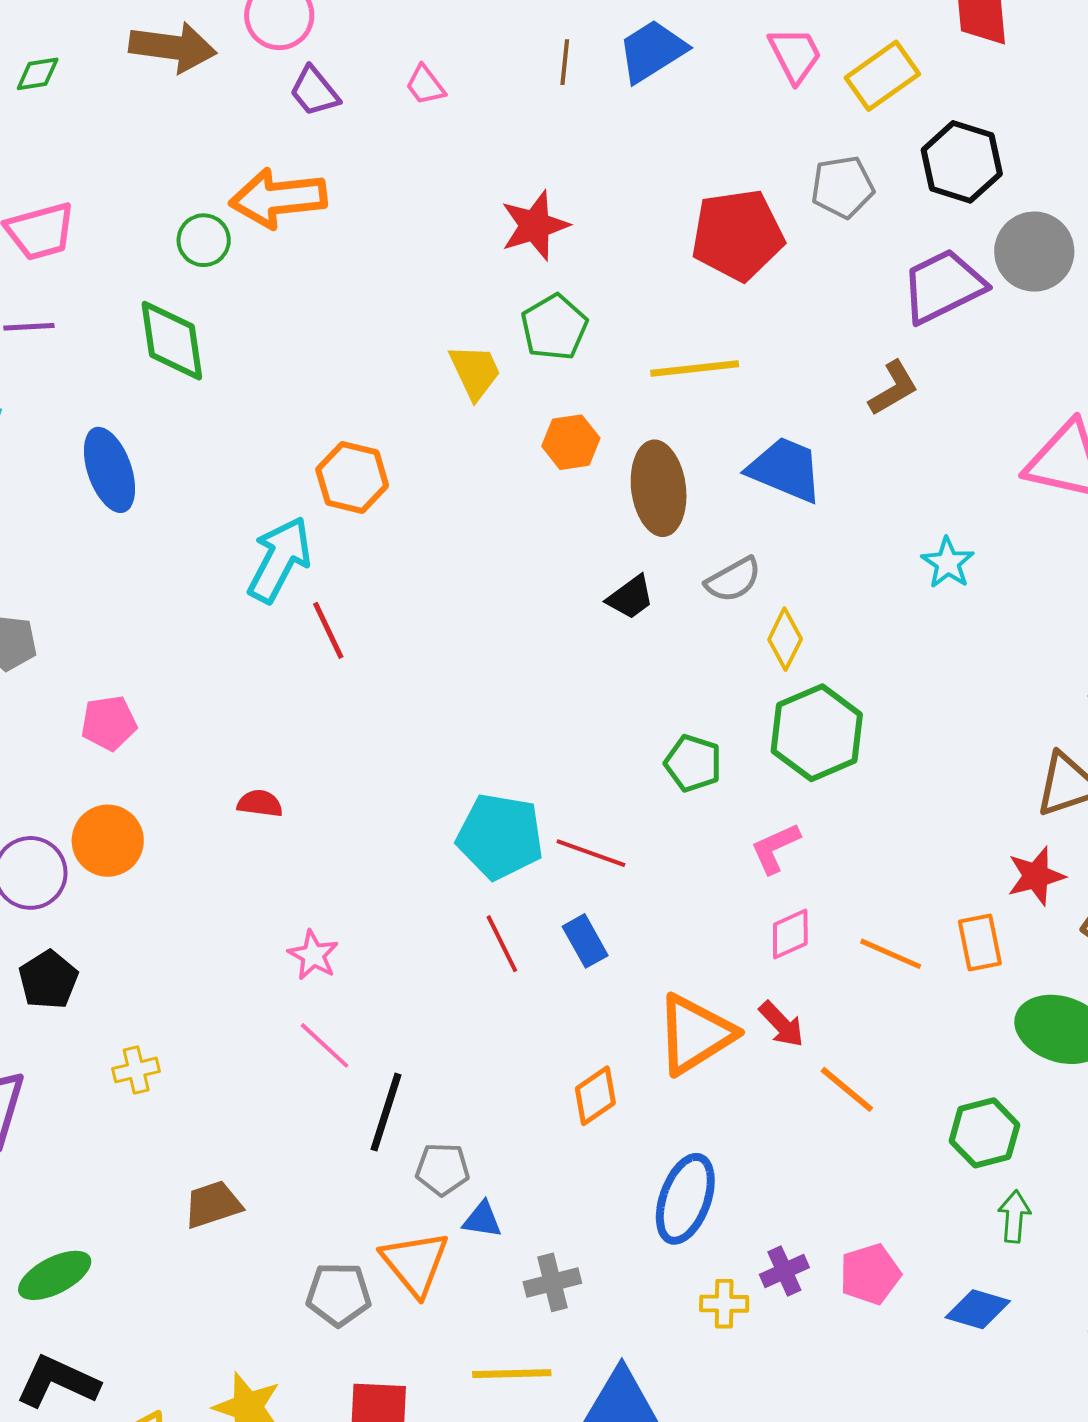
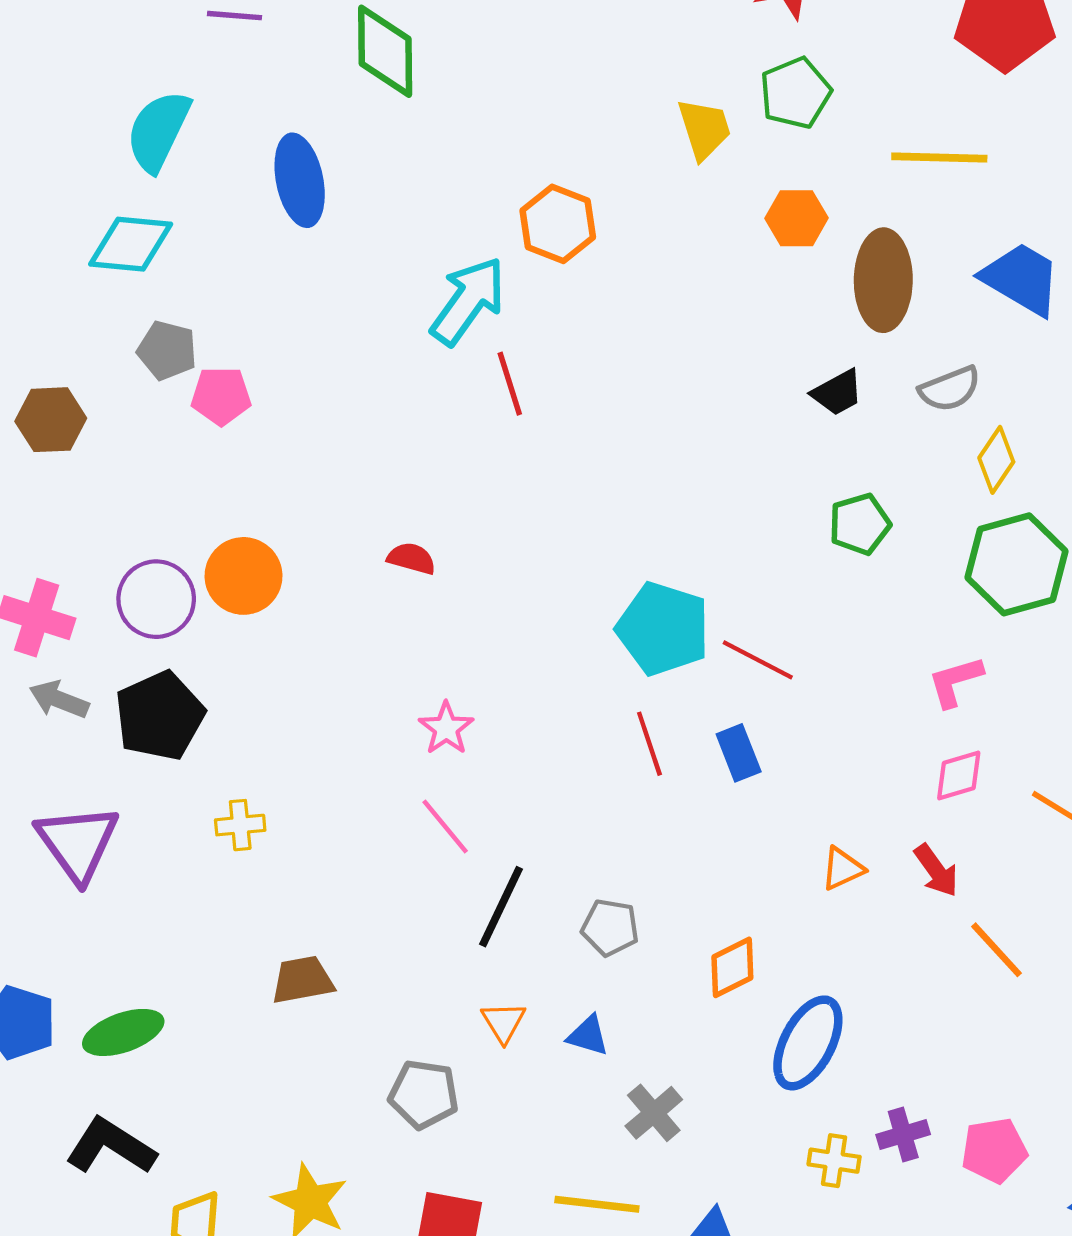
pink pentagon: (109, 723) -> (221, 396), moved
green pentagon: (693, 763) -> (860, 524), moved, turned 30
black pentagon: (48, 980) -> (160, 716), size x1.4
orange triangle: (695, 1034) -> (842, 869), size x0.5
orange diamond: (595, 1096) -> (732, 967), moved
gray pentagon: (443, 1169) -> (610, 927), moved
orange triangle: (415, 1263) -> (503, 1022), moved, size x0.6
gray cross: (552, 1282) -> (654, 1113), turned -34

